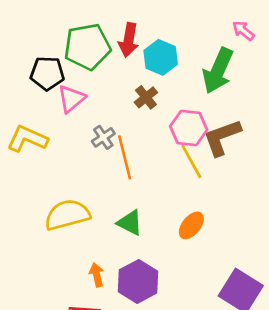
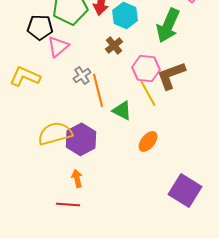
green triangle: (130, 223) -> (122, 110), moved
purple hexagon: (138, 281) -> (81, 139), moved

